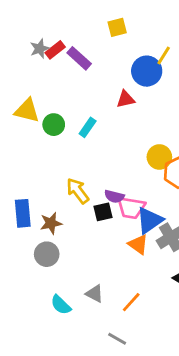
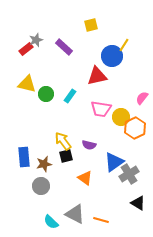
red rectangle: (55, 50) -> (26, 49), moved
red triangle: (126, 99) -> (97, 76), size x1.5
pink trapezoid: (131, 208) -> (101, 109), moved
black square: (103, 212) -> (66, 156), moved
orange triangle: (138, 244) -> (85, 178), moved
gray triangle: (95, 294) -> (75, 214), size x1.5
orange line: (131, 302) -> (101, 220), turned 63

